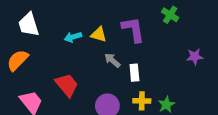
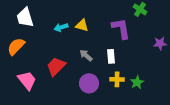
purple L-shape: (133, 30) -> (121, 28), moved
gray arrow: (112, 60) -> (86, 55), moved
red trapezoid: (67, 85) -> (56, 66), turned -95

